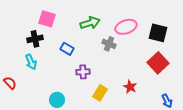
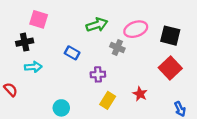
pink square: (47, 19) -> (39, 19), moved
black cross: (35, 39) -> (25, 42), moved
cyan arrow: (31, 62) -> (33, 67), turned -70
purple cross: (83, 72) -> (98, 74), moved

